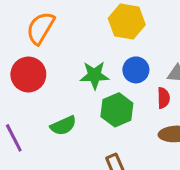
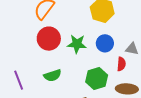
red circle: (28, 74) -> (49, 39), moved
green hexagon: (117, 110) -> (97, 79), moved

